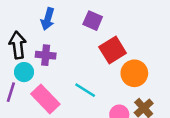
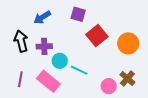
blue arrow: (48, 19) -> (42, 17), turned 48
cyan circle: (24, 72) -> (60, 61), moved
orange circle: (134, 73) -> (128, 43), moved

